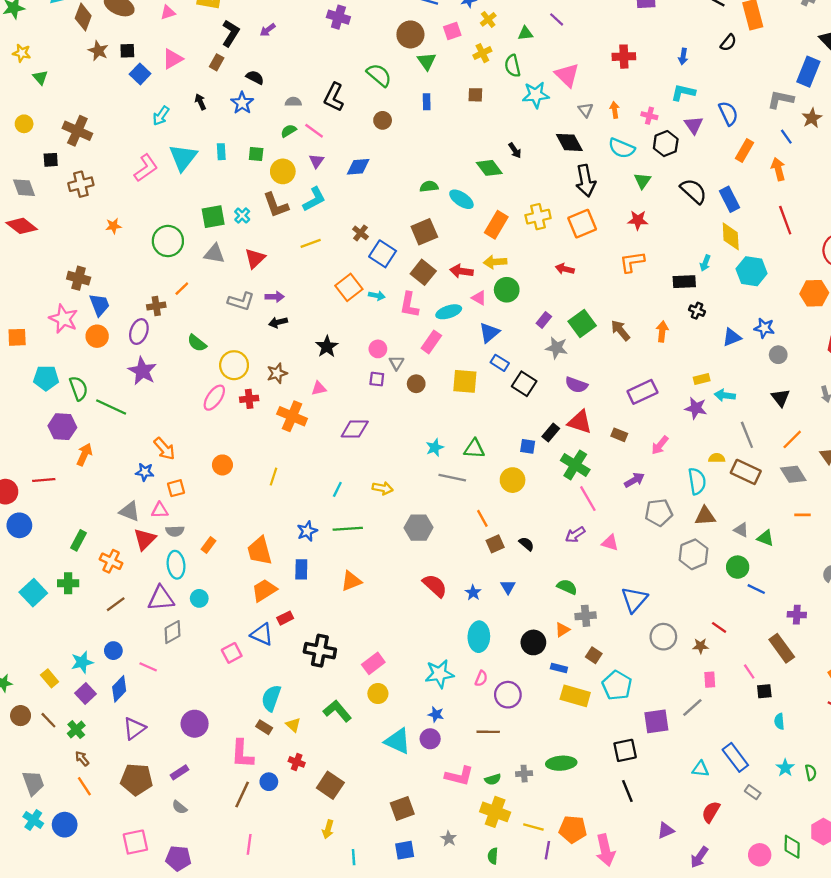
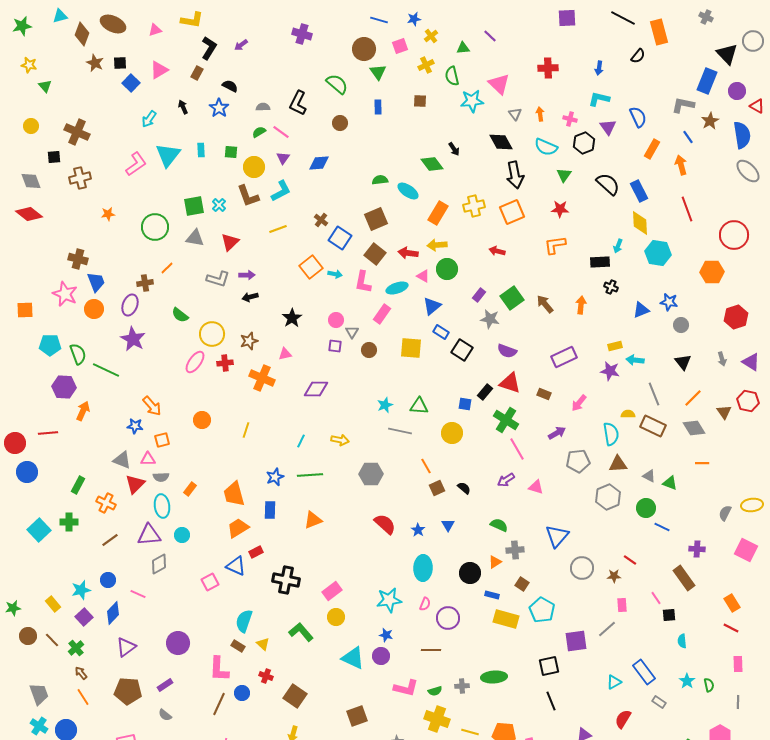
cyan triangle: (700, 769) -> (614, 682), turned -35

